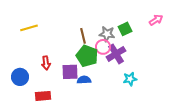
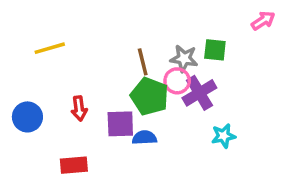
pink arrow: (156, 20) -> (263, 21), moved
green square: (125, 29) -> (215, 50), turned 32
blue circle: (20, 77) -> (27, 117), moved

